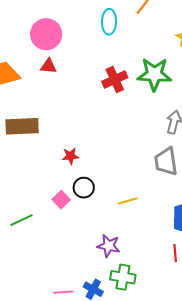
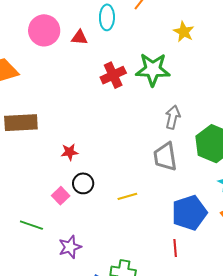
red triangle: (48, 66) -> (80, 37), moved
green line: (21, 220) -> (31, 225), moved, turned 45
purple star: (109, 246) -> (70, 247), moved, turned -30

